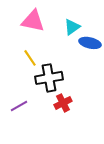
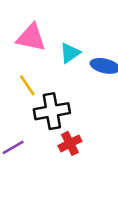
cyan triangle: (72, 27) -> (70, 53), moved

